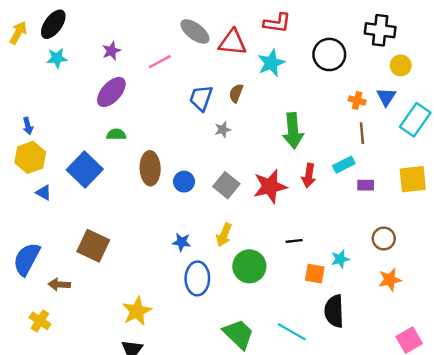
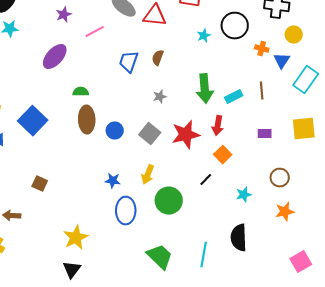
purple star: (111, 51) -> (64, 15), moved
cyan star: (271, 63) -> (204, 36), moved, size x0.6
orange cross: (357, 100) -> (262, 49), moved
gray star: (223, 130) -> (160, 97), moved
green semicircle: (116, 134) -> (81, 92), moved
cyan rectangle: (344, 165) -> (234, 97), moved
black line: (294, 241) -> (206, 180), turned -40
brown square: (93, 246) -> (40, 184), size x0.6
orange square: (315, 274) -> (223, 155), moved, turned 36
cyan line: (292, 332) -> (204, 255), turned 70

